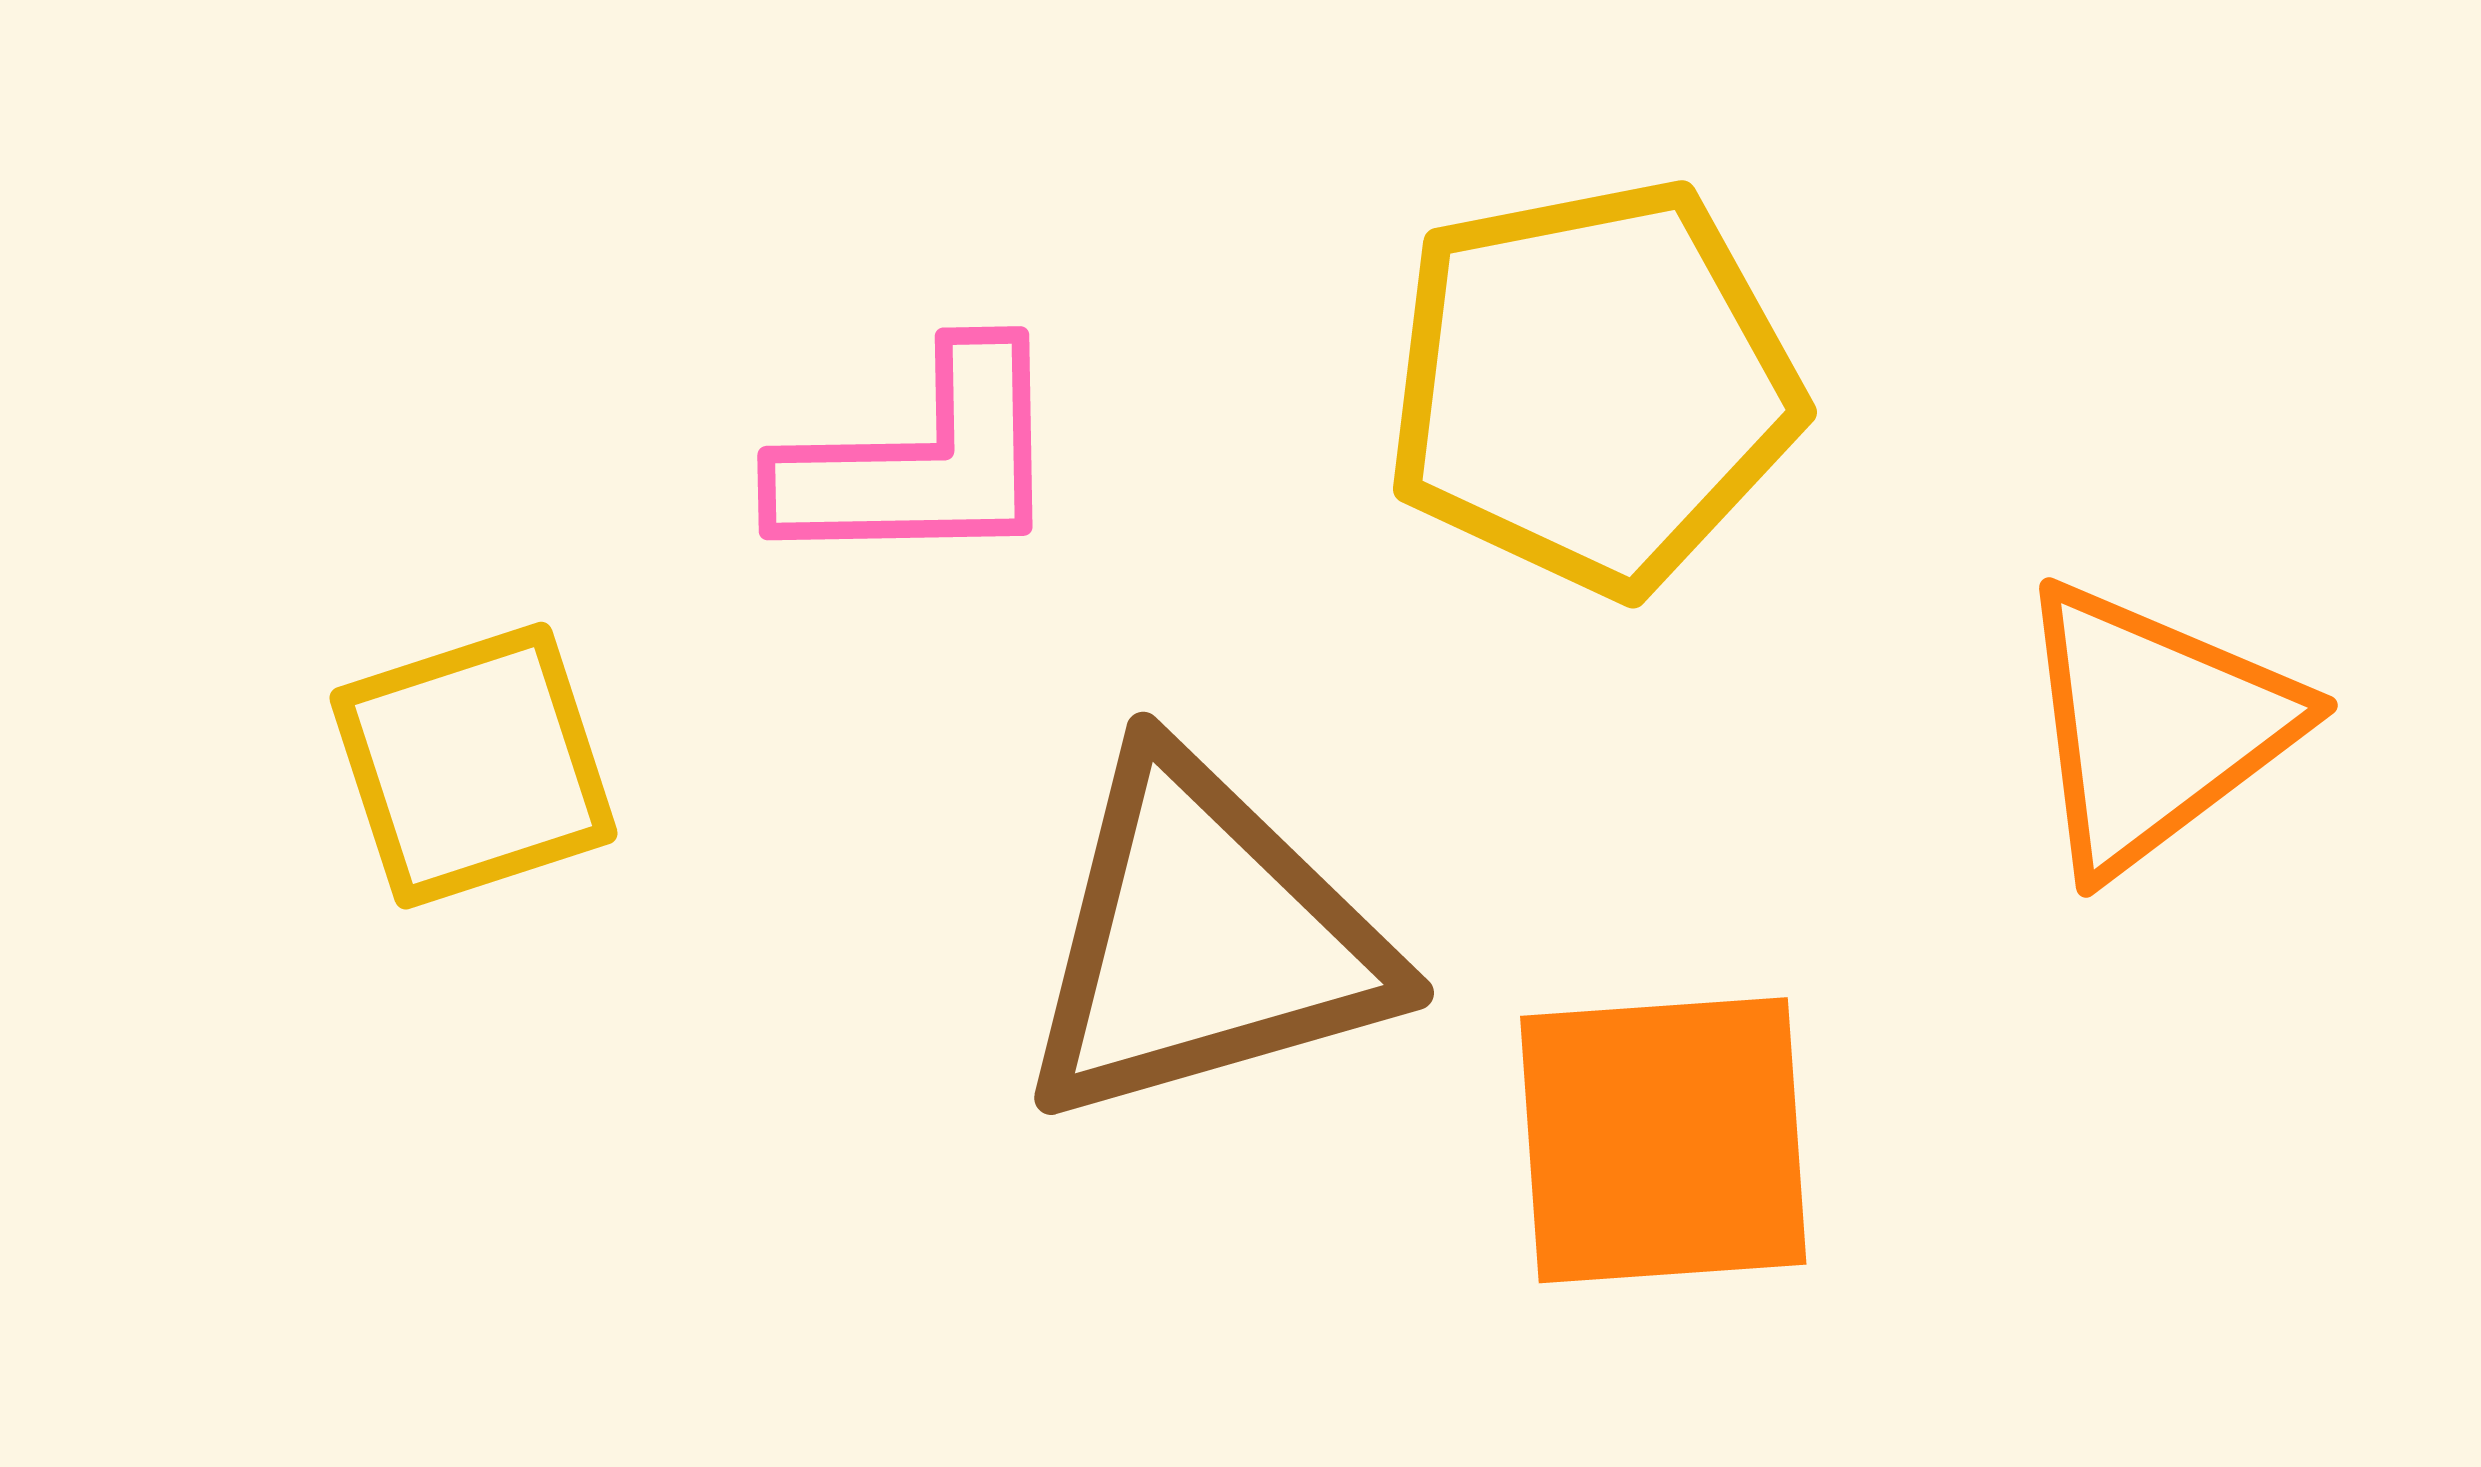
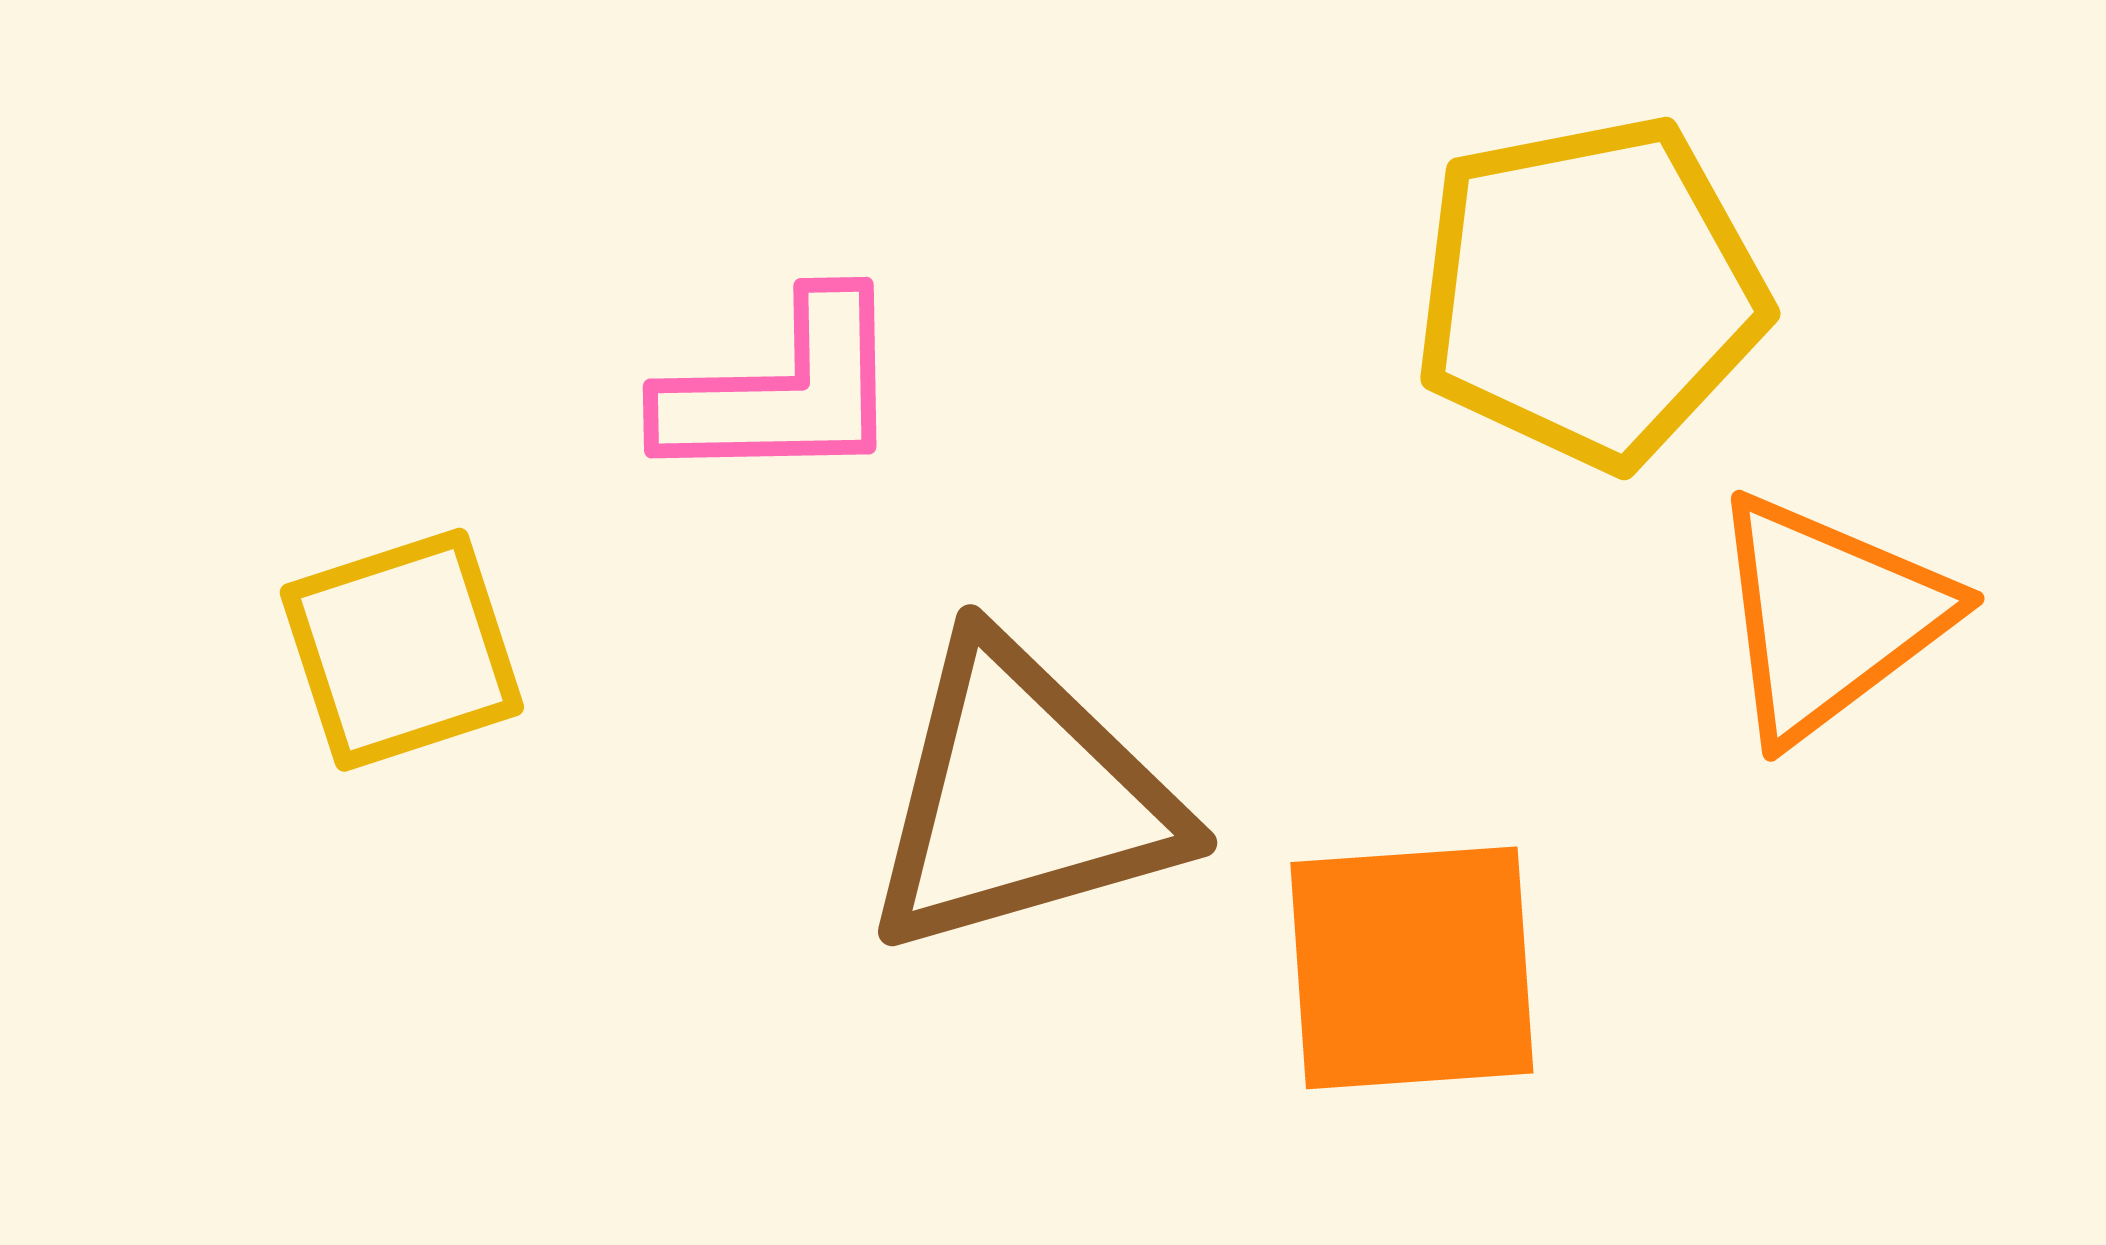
yellow pentagon: (1593, 386) -> (1590, 292), moved

